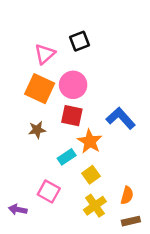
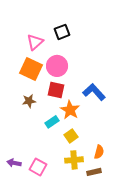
pink square: (49, 192) -> (38, 167), moved
yellow cross: (95, 206) -> (74, 160), turned 30
brown rectangle: (131, 221) -> (94, 172), moved

